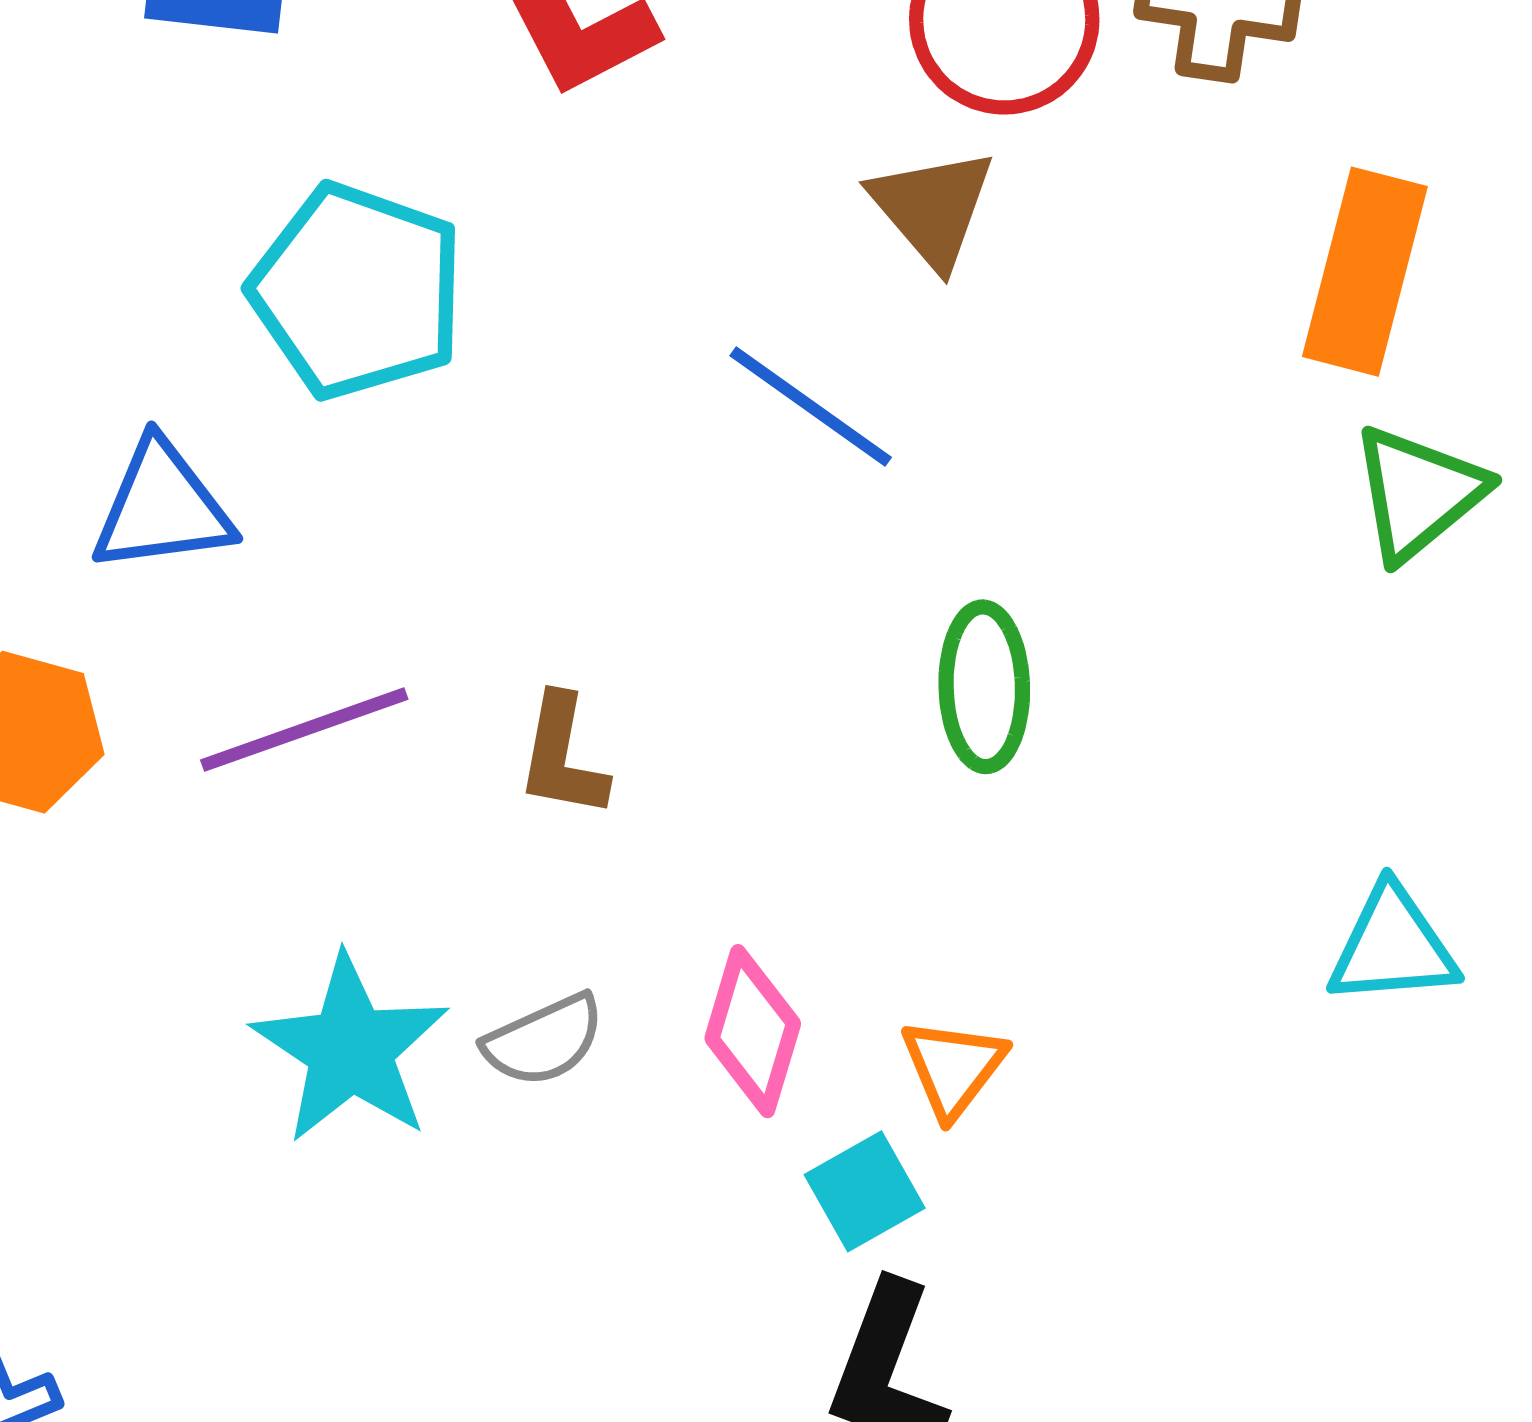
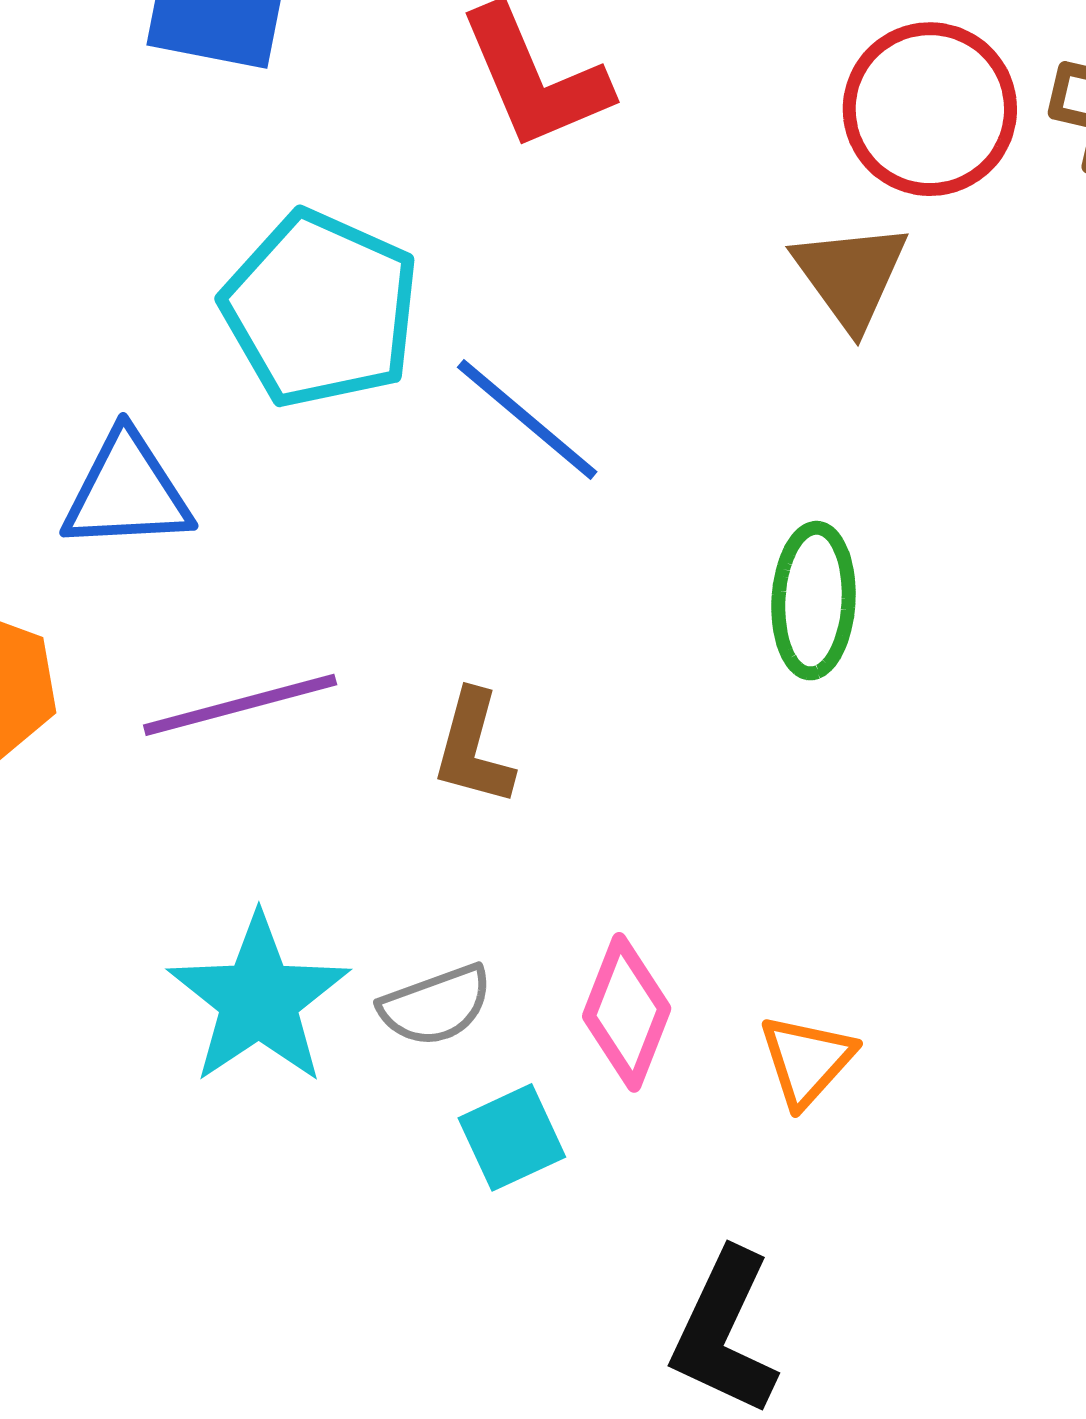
blue line: (811, 407) -> (527, 419), moved
green ellipse: (984, 687) -> (813, 601), moved
cyan square: (865, 1191) -> (512, 1137), moved

